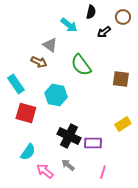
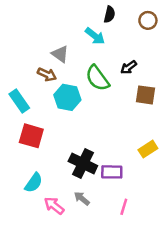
cyan arrow: (69, 25) -> (95, 36), moved
black arrow: (104, 32) -> (129, 67), moved
cyan hexagon: (56, 95) -> (67, 97), moved

